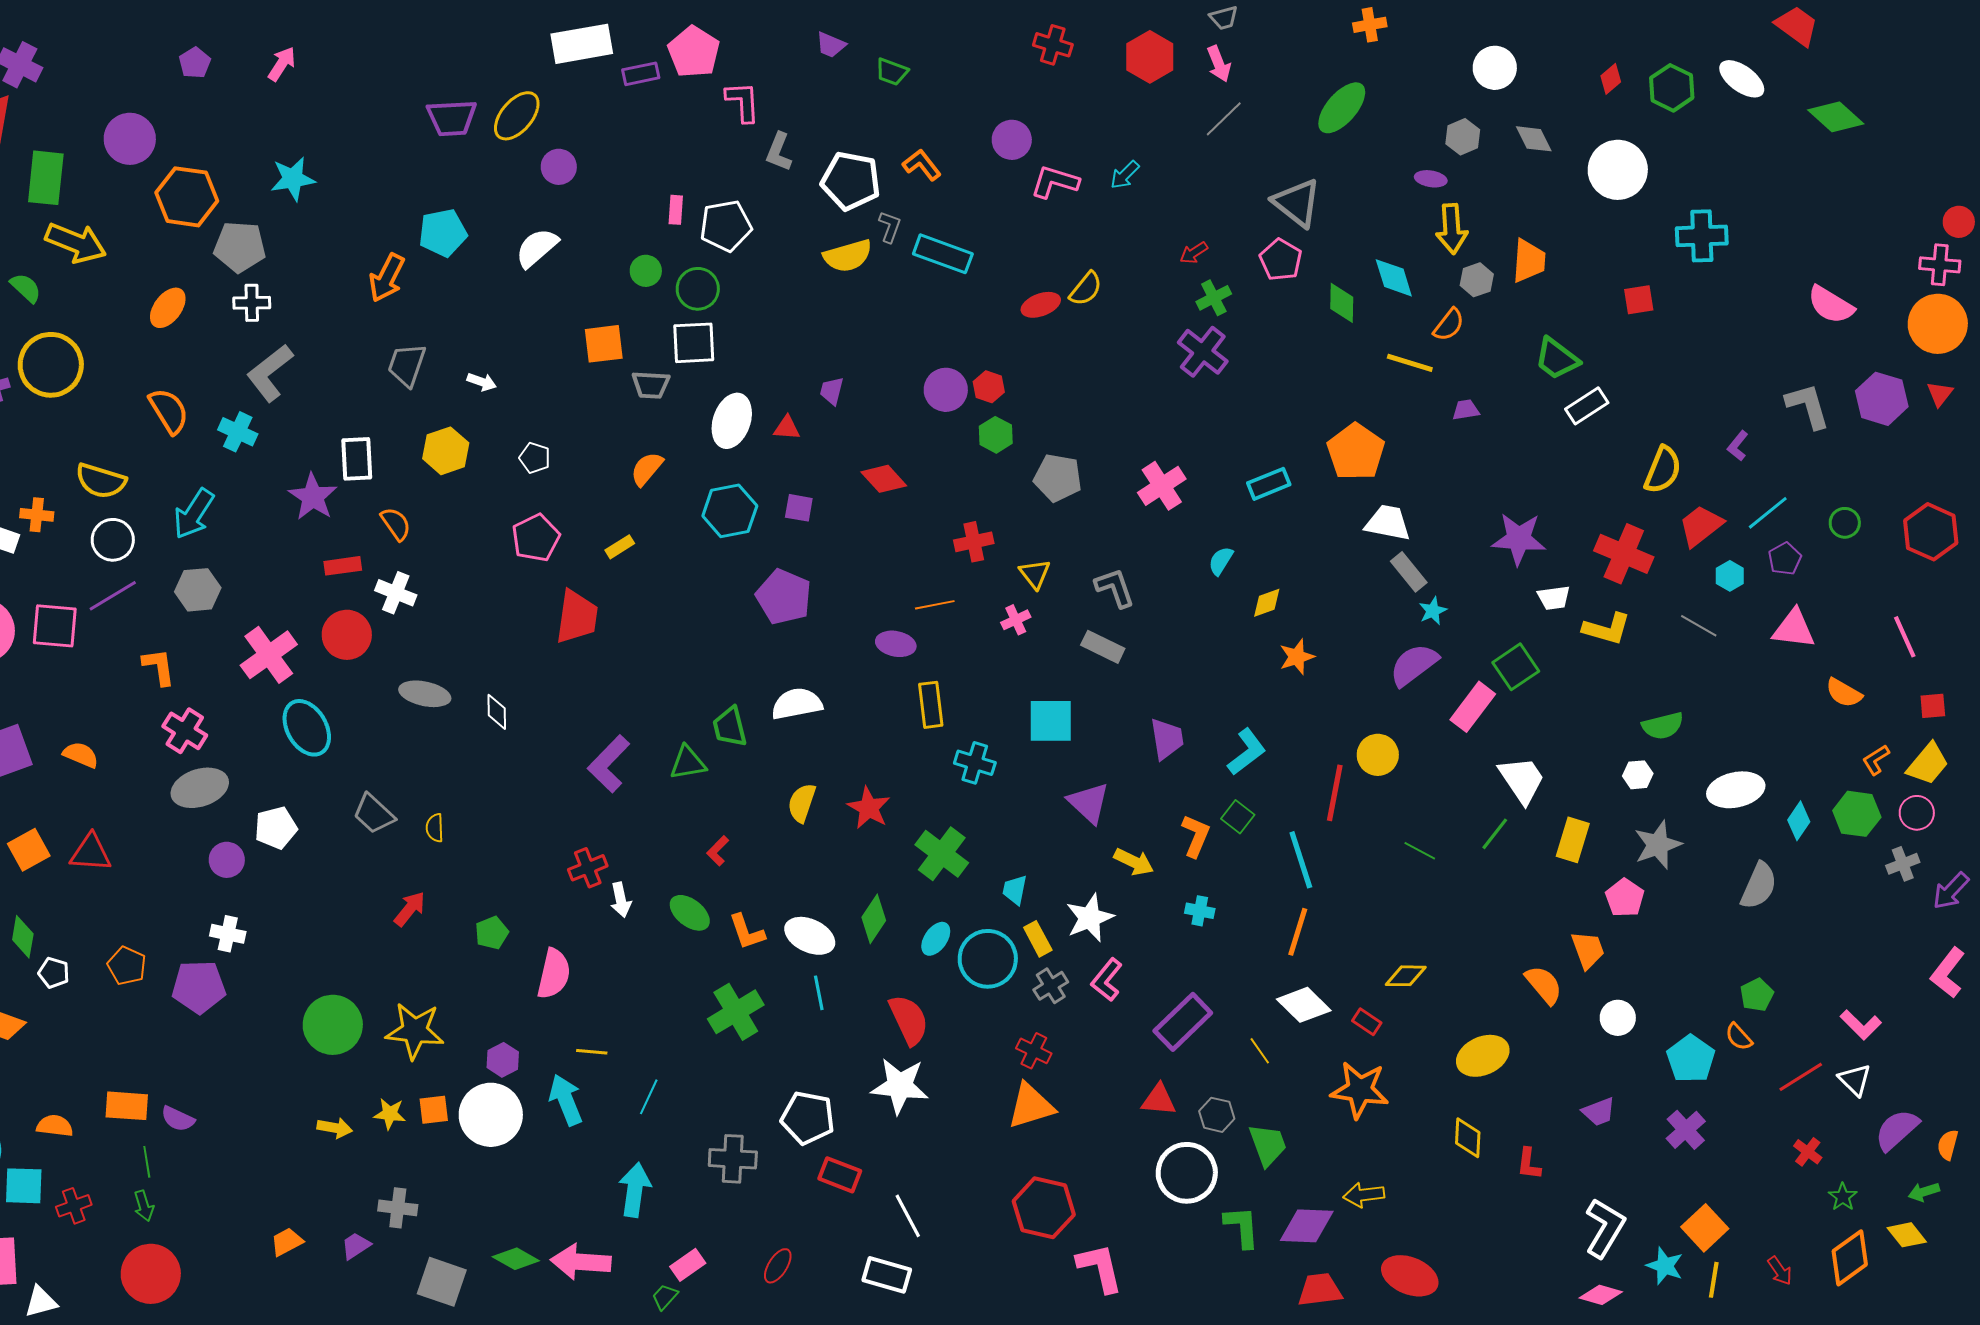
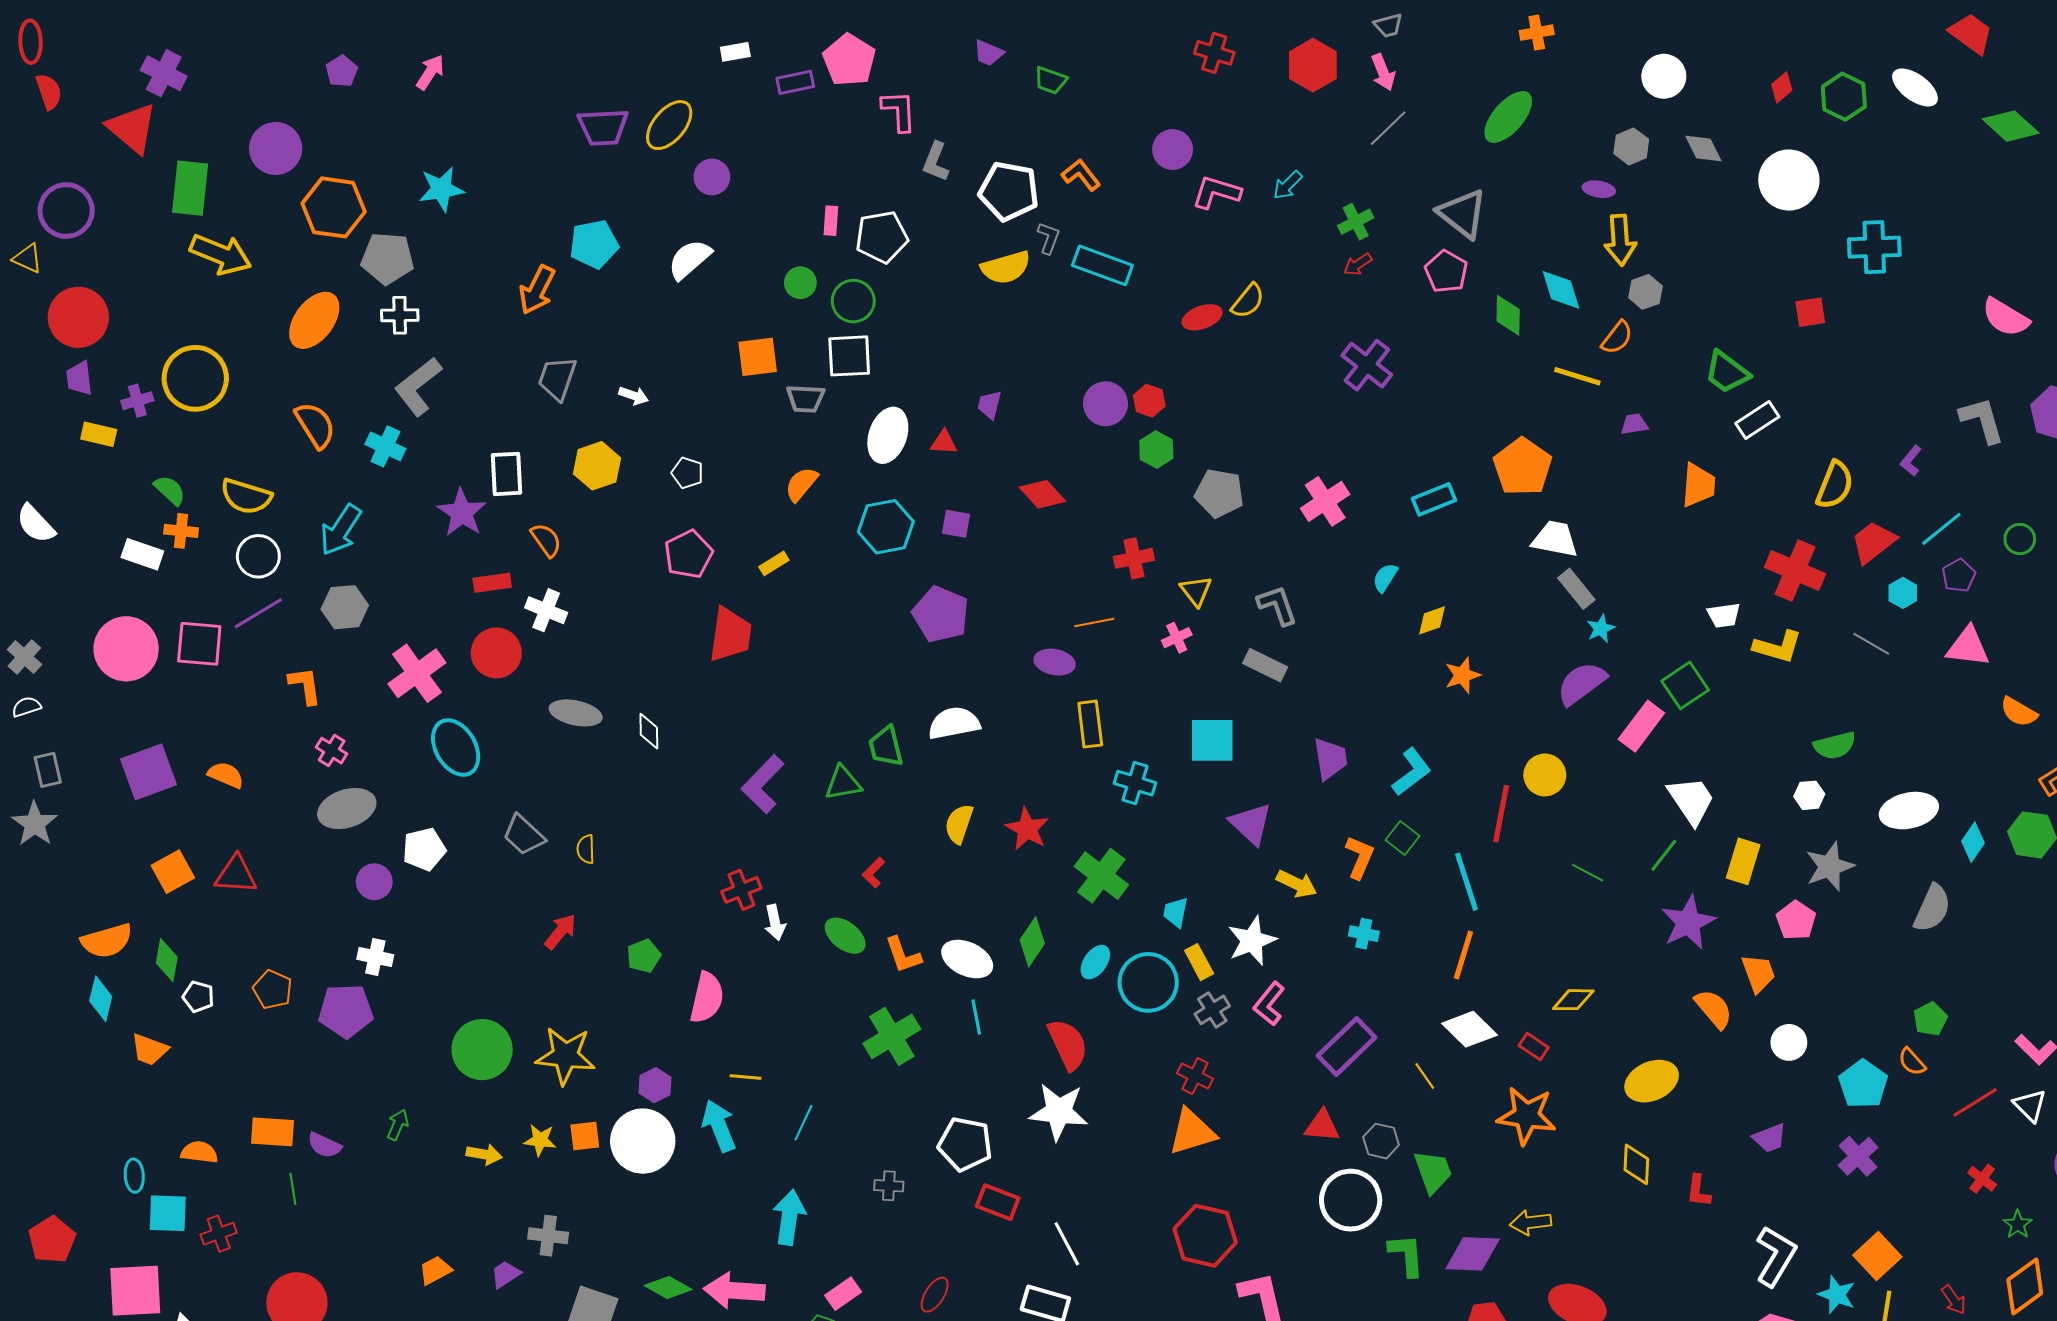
white rectangle: (582, 44) -> (735, 52), size x0.5
orange trapezoid: (1529, 261) -> (1698, 485), moved
green semicircle: (26, 288) -> (170, 490), moved
green cross: (1214, 298) -> (1356, 222), moved
orange ellipse: (168, 308) -> (314, 320), size x1.4
purple star: (1519, 539) -> (1688, 922), moved, turned -30
pink cross: (185, 731) -> (332, 751), size x0.7
gray cross: (733, 1159) -> (889, 1186), size x0.6
green arrow: (144, 1206) -> (398, 1125), moved, turned -140

